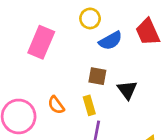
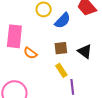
orange semicircle: (56, 105) -> (30, 53), moved

